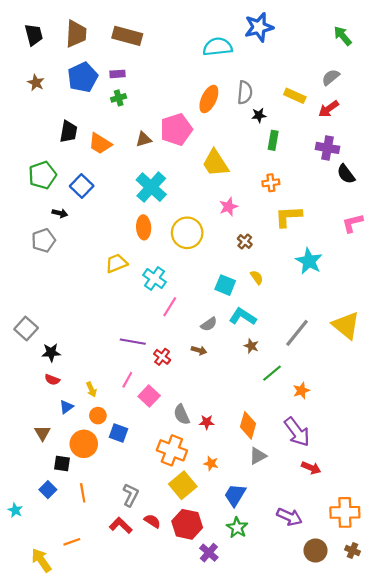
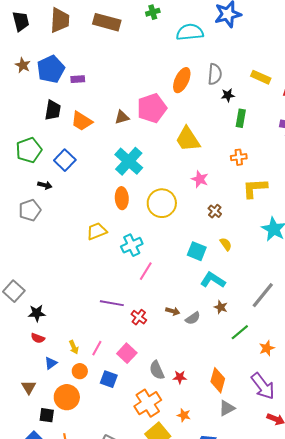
purple rectangle: (117, 74) -> (78, 79), moved
blue pentagon: (83, 77) -> (51, 69), moved
green cross: (119, 98) -> (153, 12), moved
pink star: (228, 207) -> (200, 179), turned -30
cyan cross: (154, 278) -> (132, 245), turned 30
gray semicircle: (209, 324) -> (193, 318), moved
pink line: (127, 380) -> (97, 348), moved
blue square: (119, 433) -> (109, 379), moved
orange cross: (172, 450) -> (148, 403), turned 36

